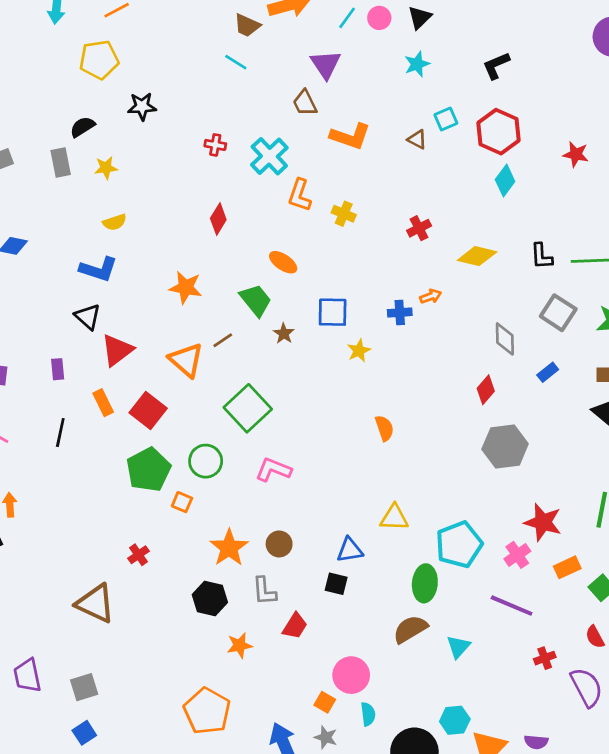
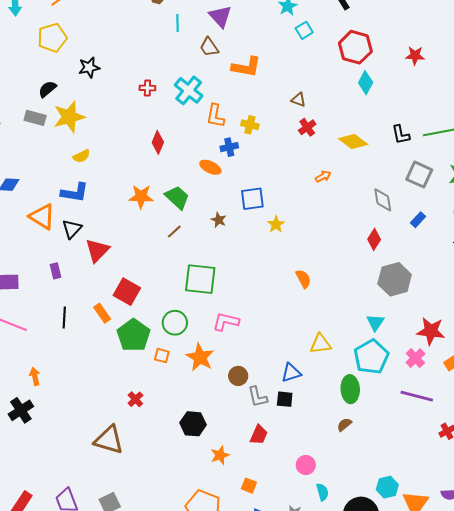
cyan line: (236, 62) -> (178, 23), moved, turned 66
cyan square: (446, 119) -> (304, 30), moved
brown triangle: (417, 139) -> (298, 100), moved
gray rectangle: (61, 163) -> (35, 118), turned -55
yellow star: (106, 168) -> (69, 117), size x1.8
yellow diamond: (477, 256) -> (353, 142), turned 32
green trapezoid: (256, 300) -> (177, 197), moved
blue cross: (400, 313) -> (229, 147), moved
black triangle: (88, 317) -> (72, 229), turned 40
orange triangle: (186, 360) -> (42, 217), moved
orange rectangle: (103, 403) -> (102, 313), moved
green square: (248, 408) -> (200, 279), turned -32
orange star: (229, 548) -> (200, 357), moved
gray L-shape: (264, 591) -> (258, 397), moved
brown semicircle: (410, 629) -> (344, 425), size x0.6
cyan triangle: (458, 647) -> (375, 322), moved
pink circle: (351, 675) -> (306, 465), size x0.7
orange square: (325, 702) -> (249, 486), moved

